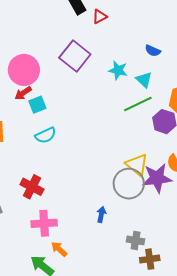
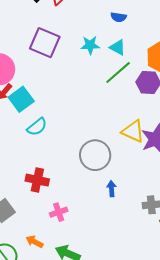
cyan square: (37, 105) -> (21, 99), size x1.4
gray circle: (129, 184) -> (95, 155), moved
pink cross: (44, 223) -> (59, 212), size x0.7
orange arrow: (59, 249) -> (34, 242), moved

